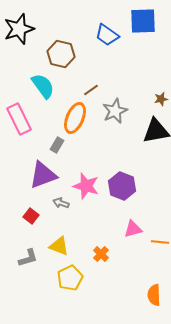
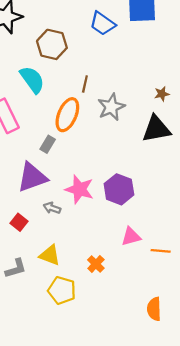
brown line: (91, 90) -> (85, 84), turned -42
yellow pentagon: (70, 278) -> (62, 290), turned -30

